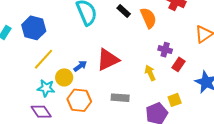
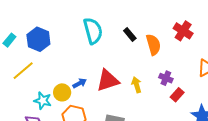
yellow line: (44, 59) -> (23, 71), moved
yellow arrow: (150, 73) -> (137, 85), moved

